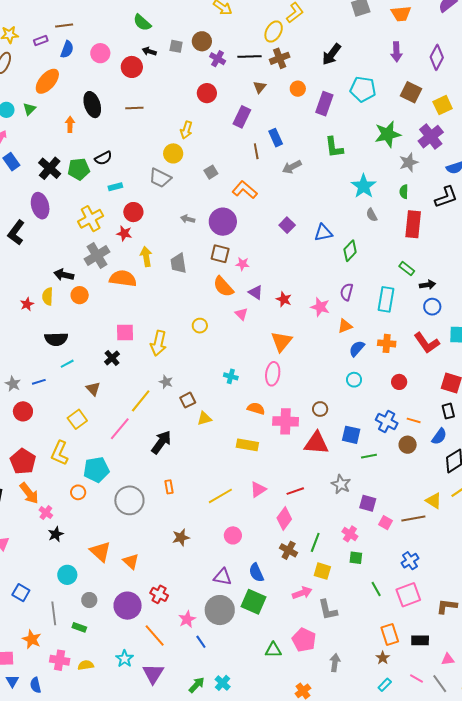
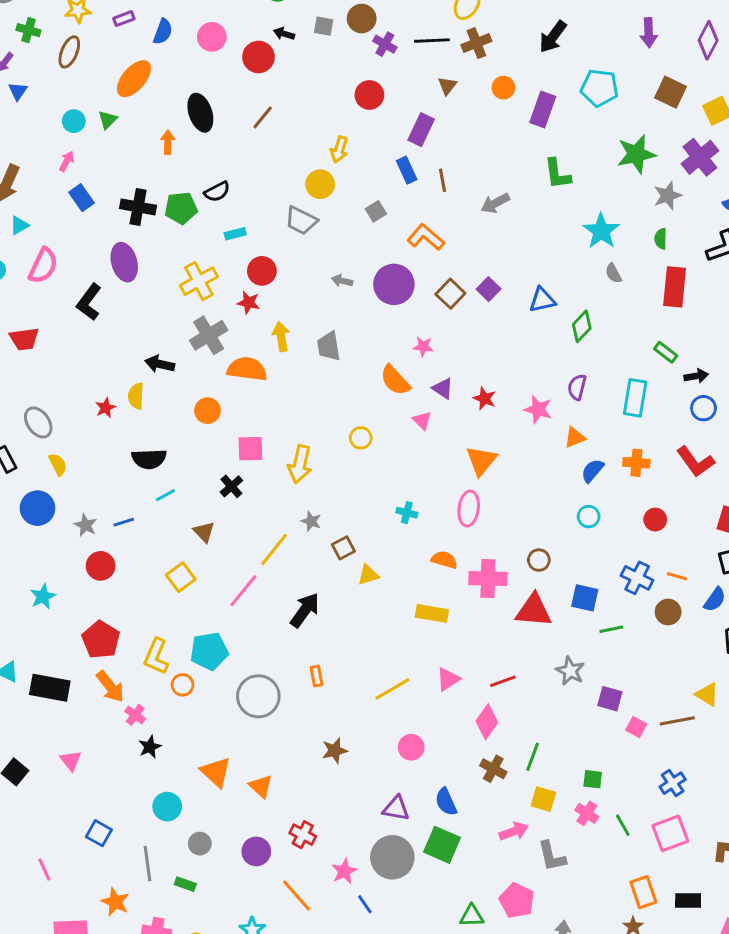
brown line: (134, 108) -> (263, 117), turned -48
blue rectangle: (276, 138) -> (407, 170), moved
black cross: (50, 168) -> (138, 207), turned -30
brown square: (220, 254) -> (450, 294), moved, turned 30
orange circle: (80, 295) -> (207, 411), moved
yellow L-shape: (60, 453) -> (156, 656), moved
pink cross: (350, 534) -> (587, 813), moved
purple circle: (128, 606) -> (256, 851), size x0.7

